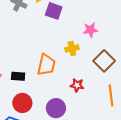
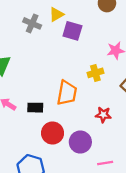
red circle: (22, 103) -> (53, 133), moved

